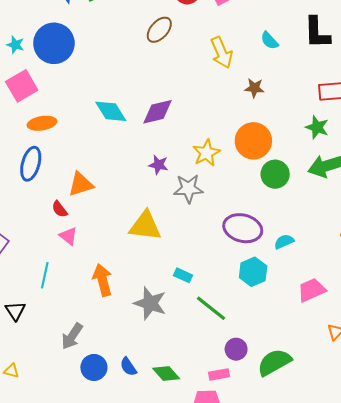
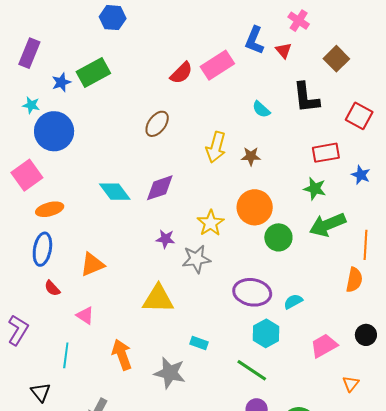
brown ellipse: (159, 30) -> (157, 124), moved
cyan star: (15, 45) -> (31, 105), moved
yellow arrow: (222, 52) -> (216, 147), moved, turned 44
red semicircle: (60, 209) -> (52, 288), moved
green line: (211, 308) -> (252, 370), moved

